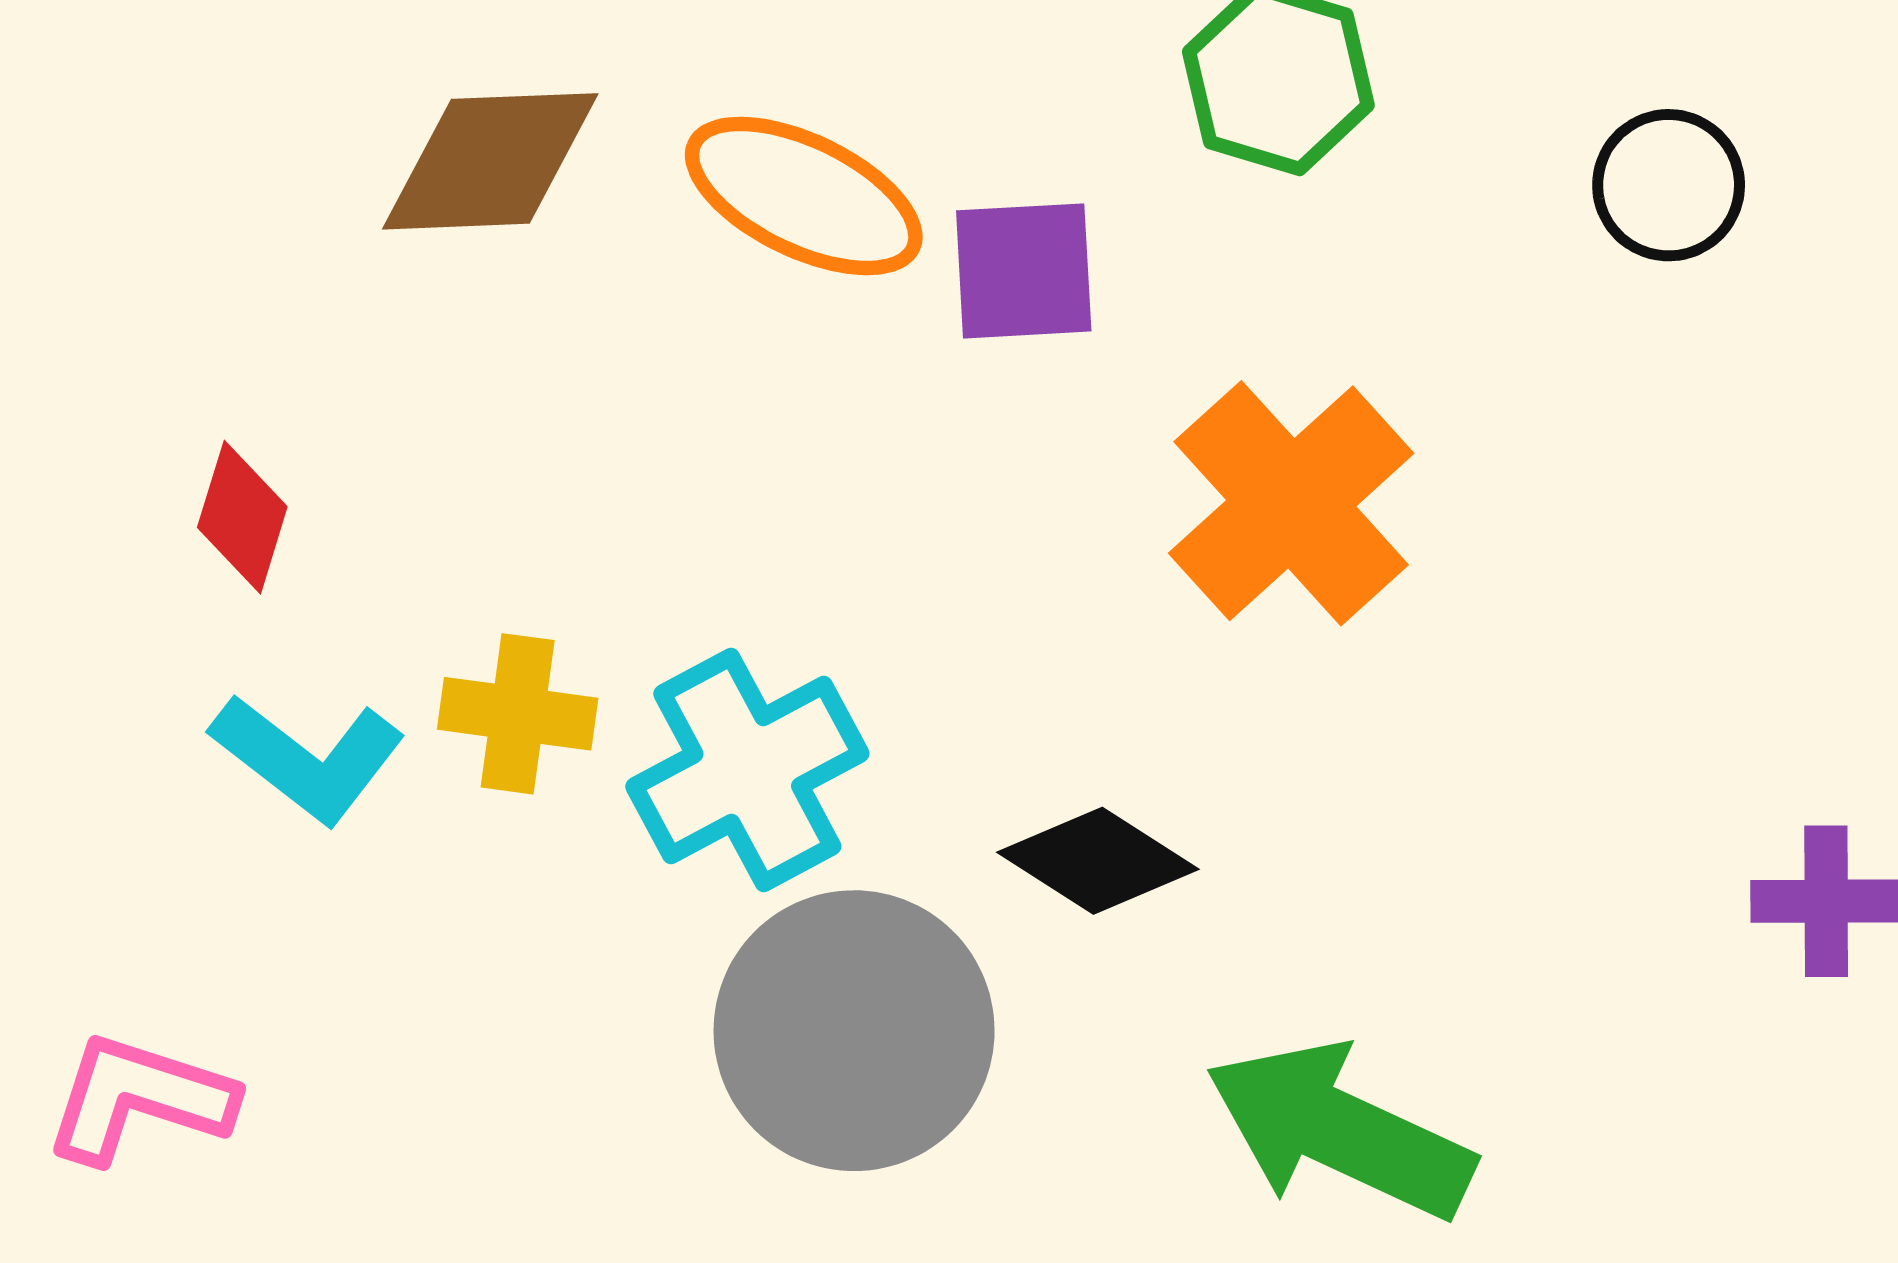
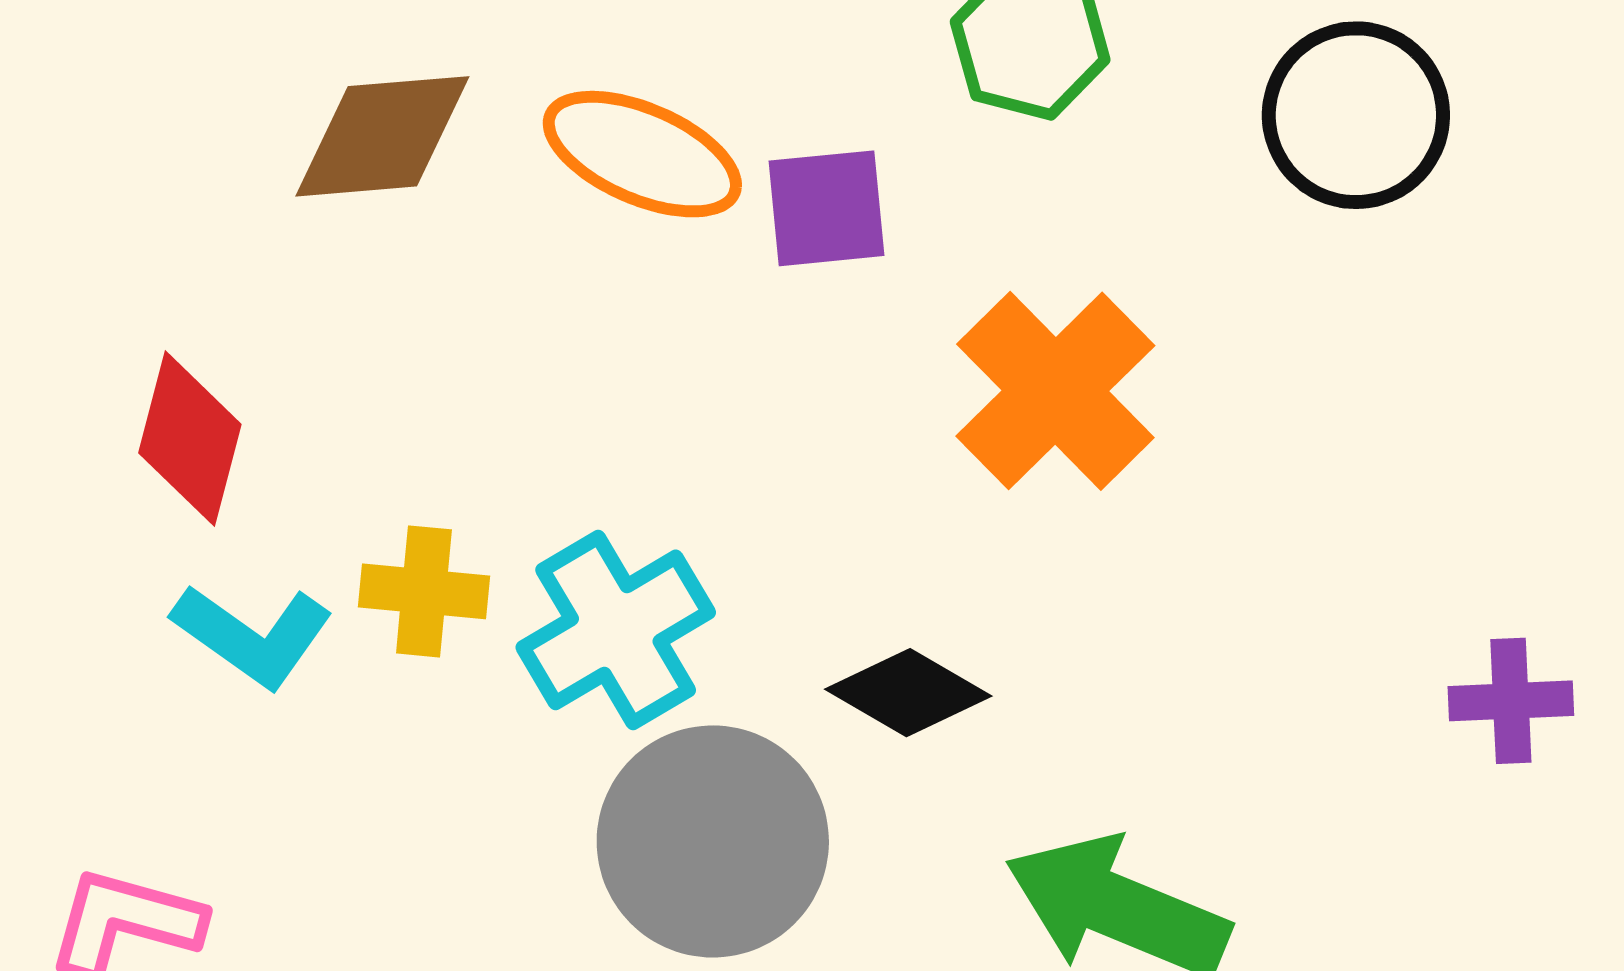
black circle: (1669, 185) -> (1356, 115), size x1.5
red diamond: (242, 517) -> (190, 439), size x1.4

